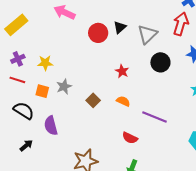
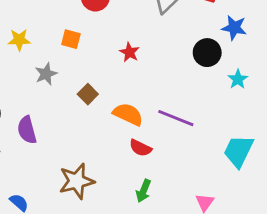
black circle: (160, 62) -> (207, 53), moved
orange square: (42, 91) -> (71, 39), moved
orange semicircle: (123, 101) -> (128, 114), moved, size x1.5

